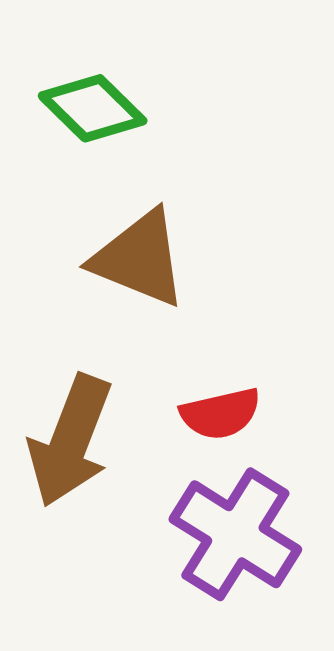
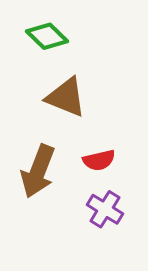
purple cross: (235, 534) -> (105, 209), size x0.7

